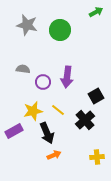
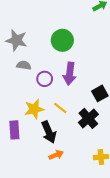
gray star: (27, 25) -> (16, 40), moved
green circle: (60, 30) -> (62, 40), moved
purple rectangle: (14, 131) -> (14, 130), turned -66

